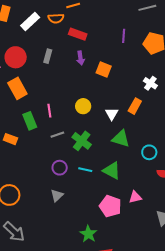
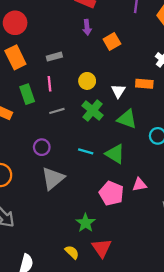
gray rectangle: (48, 56) -> (54, 57), moved, turned 56
orange square: (104, 69) -> (112, 41), turned 35
orange rectangle: (135, 106) -> (144, 84), turned 63
green cross: (82, 141) -> (93, 111), moved
purple circle: (60, 168) -> (42, 147), moved
gray triangle: (57, 195) -> (53, 178), size x1.6

